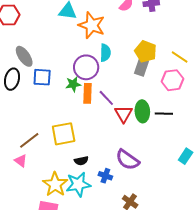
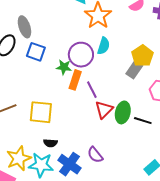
purple semicircle: (128, 160) -> (95, 155), size x0.7
blue cross: (105, 176) -> (69, 164), size x1.6

